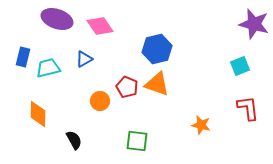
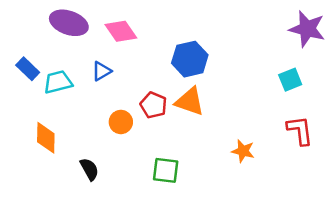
blue rectangle: (23, 57) -> (28, 69), turned -60

